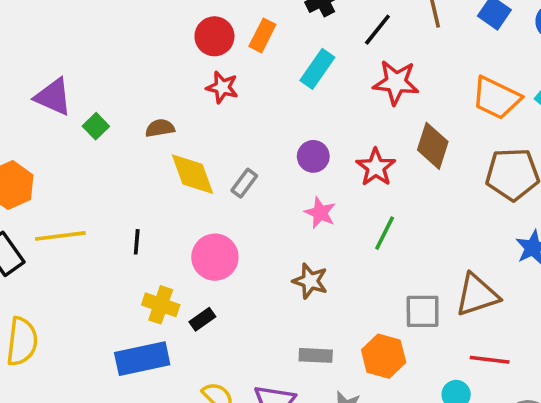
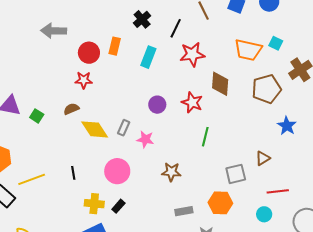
red star: (222, 87) -> (84, 80), moved
pink star: (320, 213) -> (145, 139), moved
brown triangle: (477, 295) -> (263, 158), size x0.6

